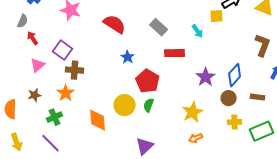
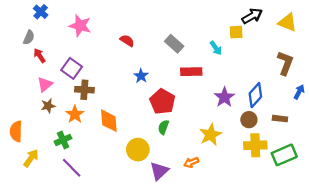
red semicircle: (115, 24) -> (127, 41), size x0.6
brown star: (35, 95) -> (48, 106), moved
yellow circle: (125, 105) -> (138, 150), moved
orange diamond: (98, 120) -> (109, 121), moved
yellow cross: (235, 122) -> (255, 145), size x1.5
orange arrow: (196, 138) -> (191, 162), moved
yellow arrow: (17, 142) -> (31, 158), moved, turned -126
purple line: (51, 143) -> (72, 168), moved

